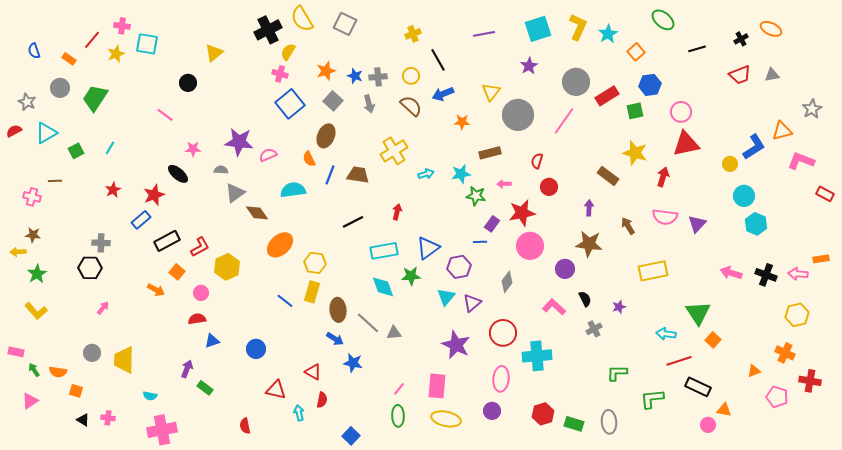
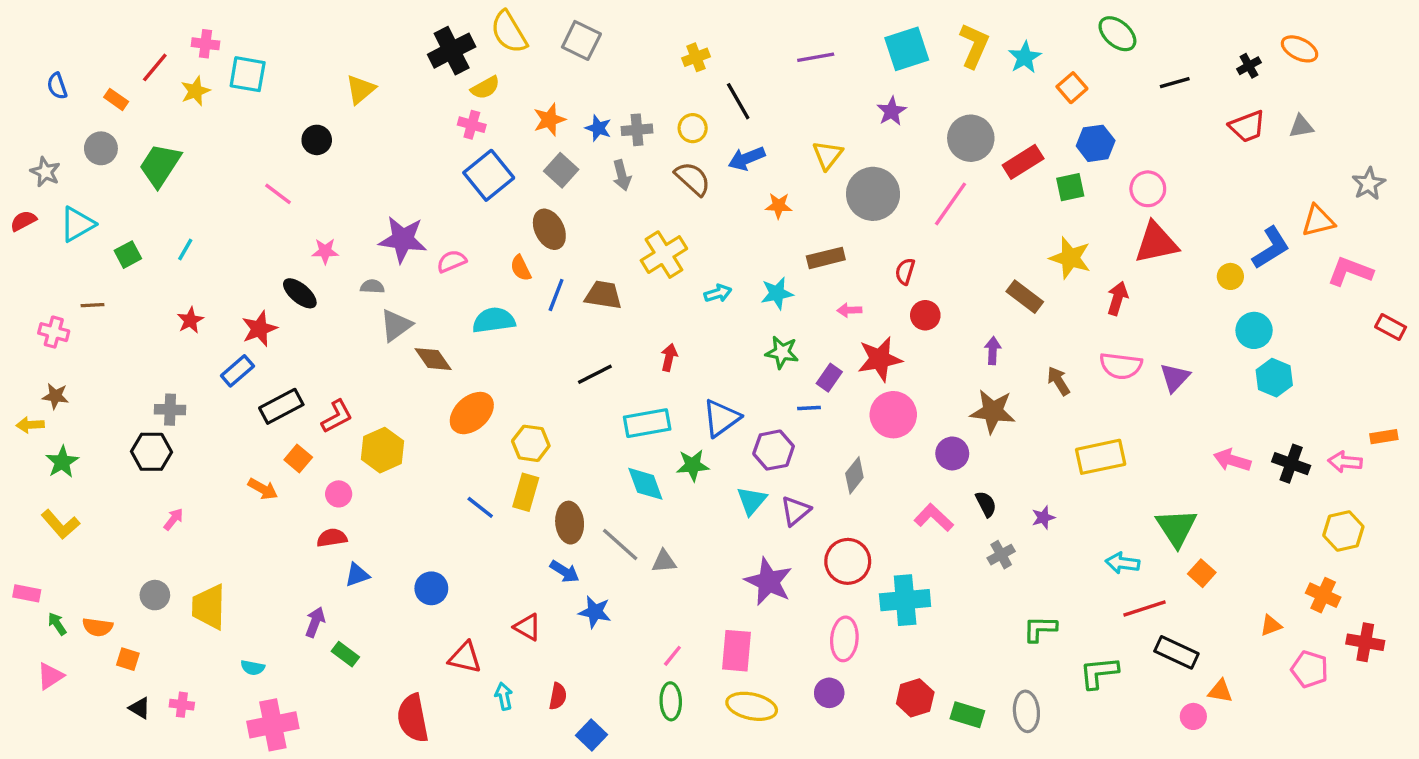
yellow semicircle: (288, 52) -> (485, 88), turned -150
brown ellipse: (326, 136) -> (549, 229), turned -50
green star: (476, 196) -> (782, 352), moved
red semicircle: (322, 400) -> (558, 696), moved
red semicircle: (245, 426) -> (413, 718), size x1.8

